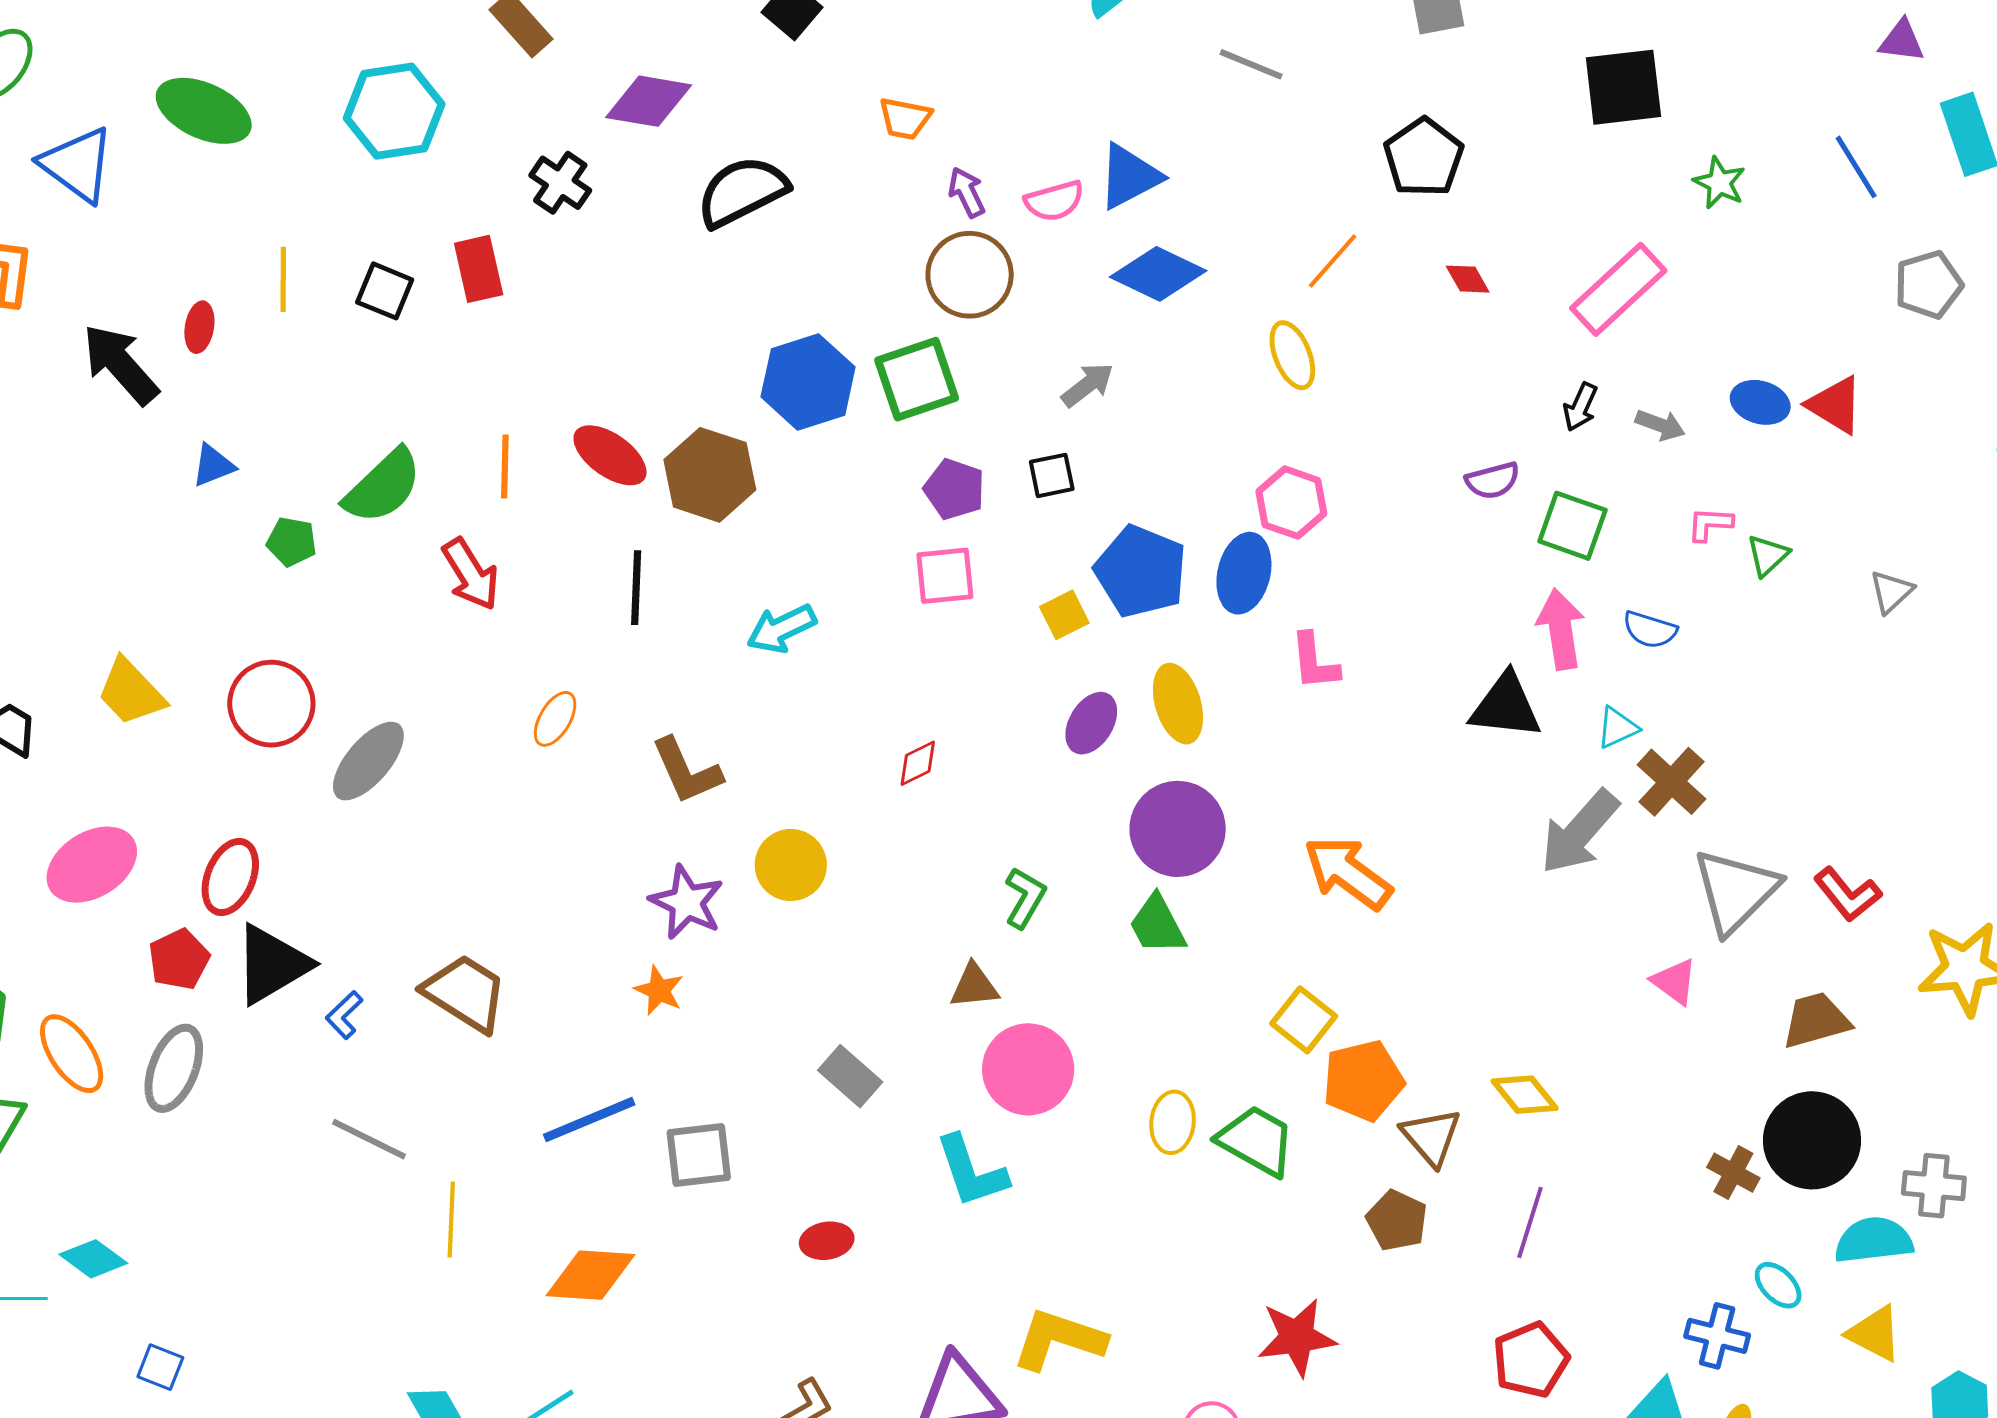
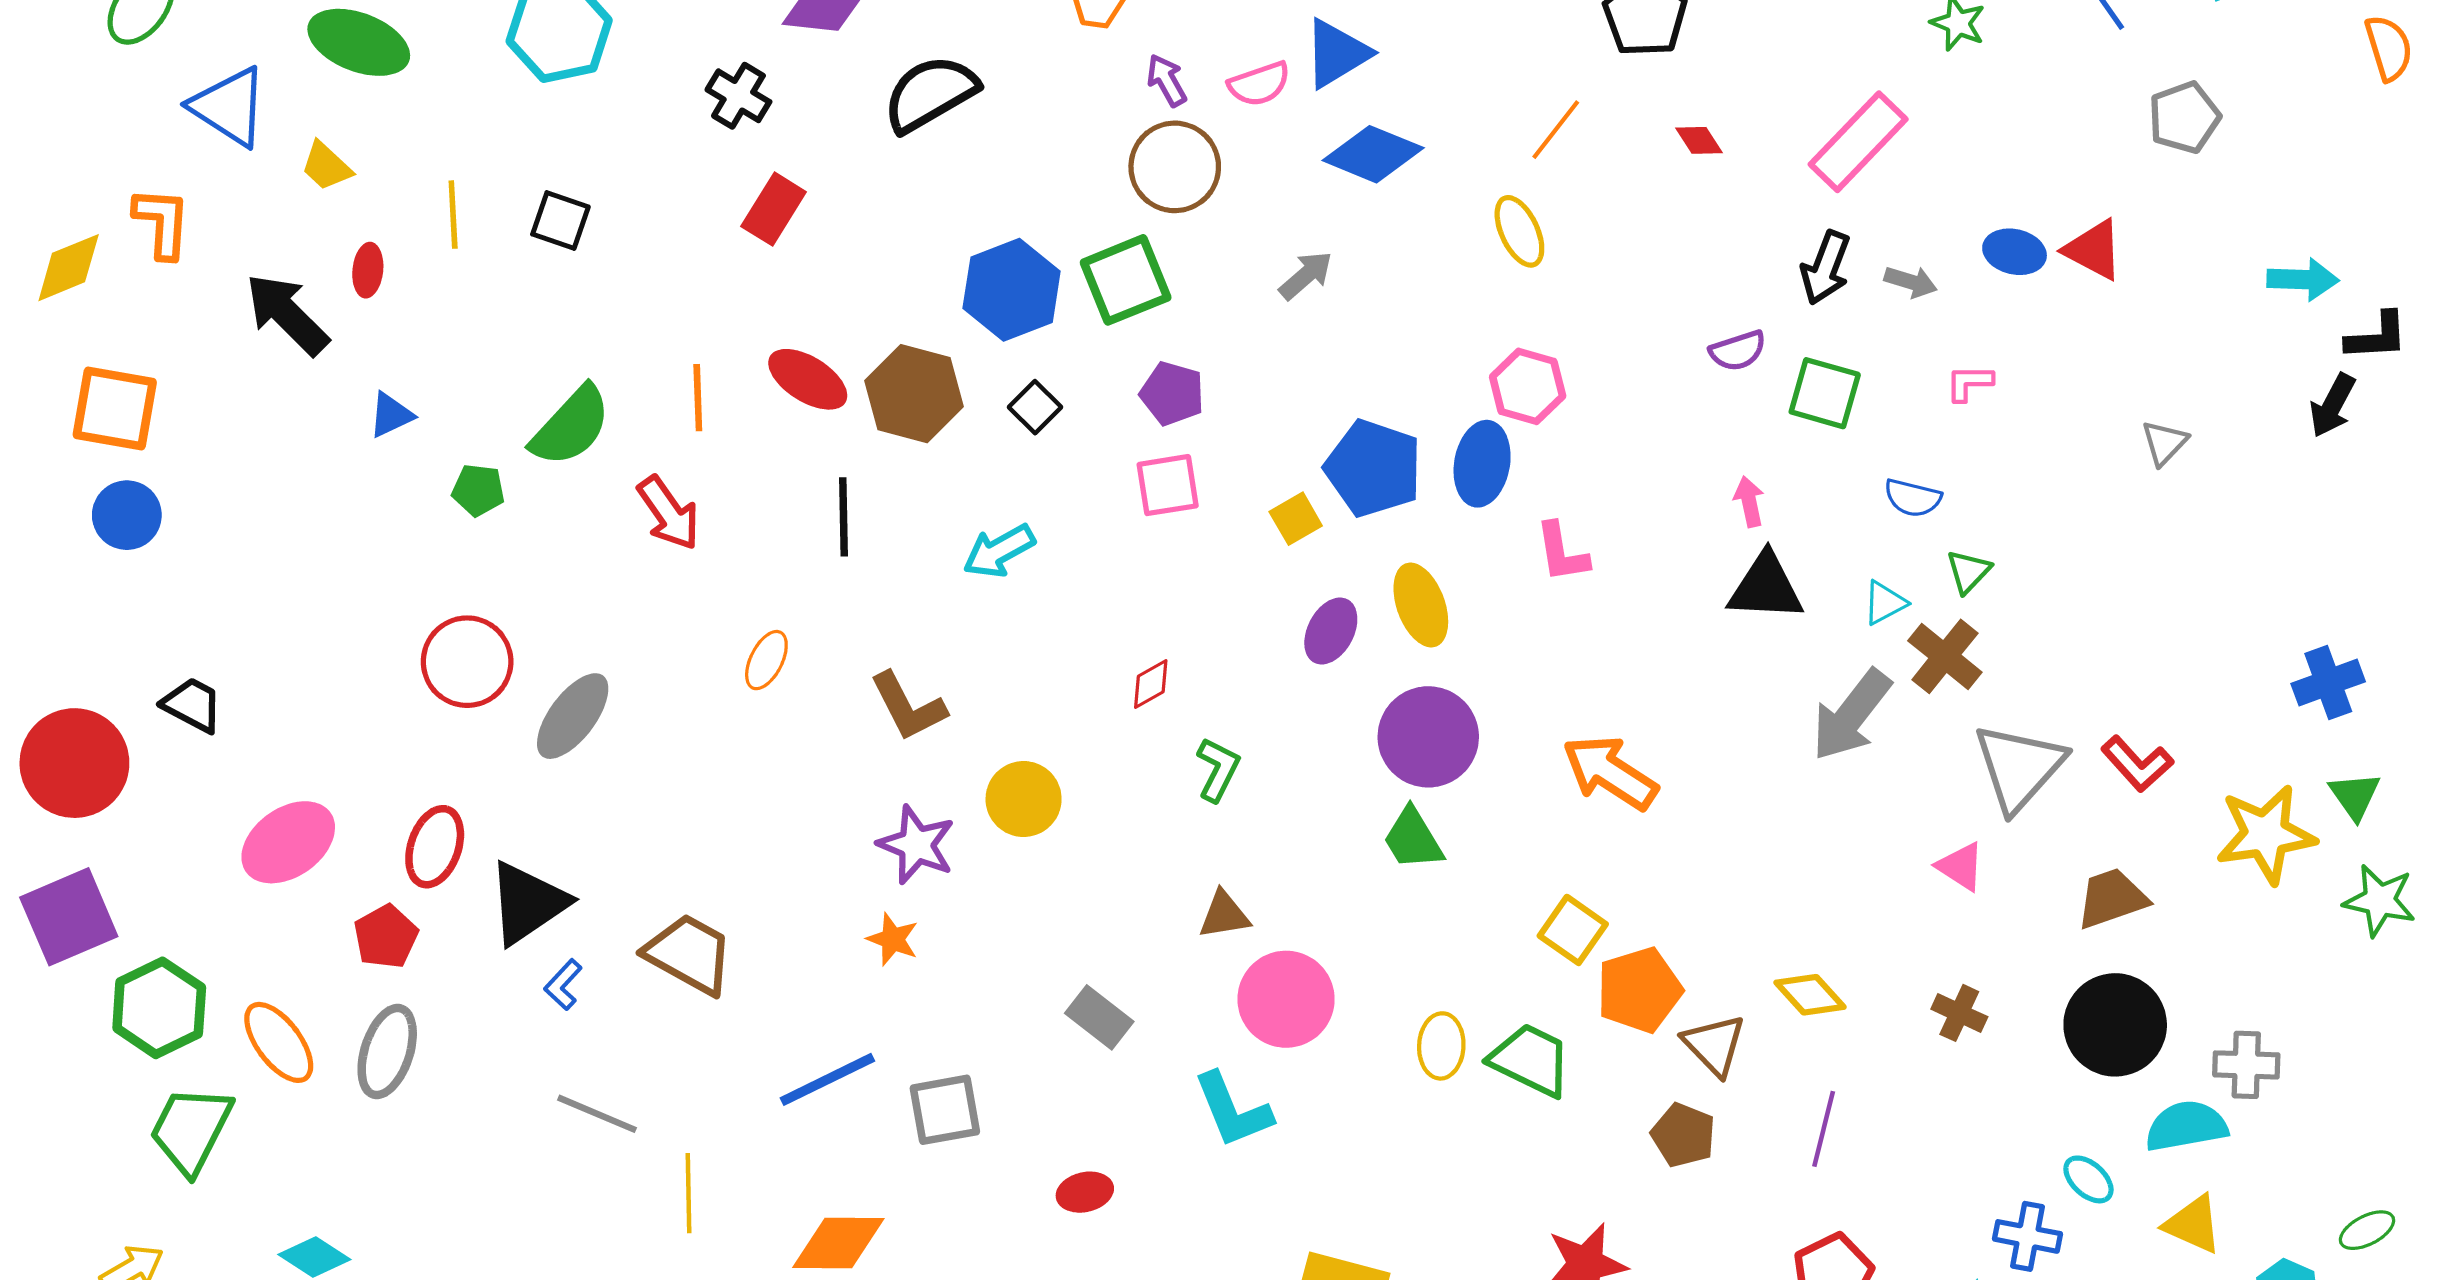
red rectangle: (479, 269) -> (774, 209), moved, turned 48
black arrow: (1580, 407) -> (1826, 268), size x1.4
black square: (1052, 475) -> (1035, 407), moved, turned -30
green triangle: (1768, 555) -> (1968, 571), moved
pink arrow: (1561, 629) -> (1749, 502), moved, size x0.6
yellow trapezoid: (131, 692) -> (326, 166), moved, size x0.7
green L-shape: (1025, 898) -> (1218, 769), moved
black triangle: (272, 964) -> (528, 903), moved
brown cross: (1733, 1173) -> (1959, 1013), moved

